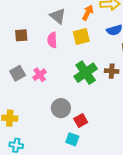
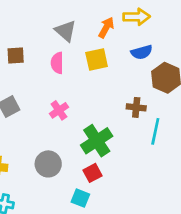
green cross: (86, 73) -> (97, 141), moved
pink cross: (40, 75) -> (59, 110), moved
gray circle: (61, 108) -> (48, 164), moved

